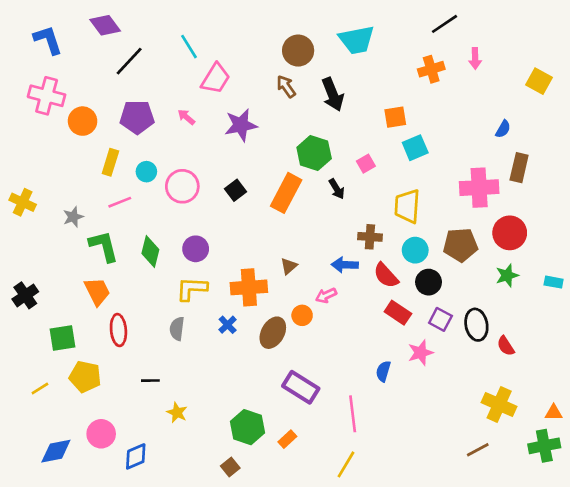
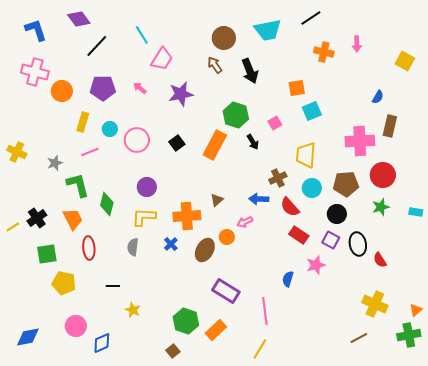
black line: (444, 24) -> (311, 18), moved
orange cross: (431, 69) -> (324, 52), turned 30
brown cross: (370, 237) -> (278, 178), turned -30
green diamond: (150, 251) -> (107, 204), moved
black circle: (429, 282) -> (337, 214), moved
black cross: (25, 295) -> (37, 218), moved
yellow line: (40, 389) -> (13, 227), moved
orange triangle: (554, 413) -> (416, 310), turned -40
orange rectangle: (287, 439) -> (216, 330), size x1.5
blue diamond: (56, 451) -> (28, 337), moved

